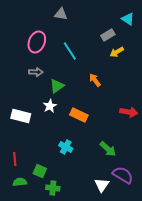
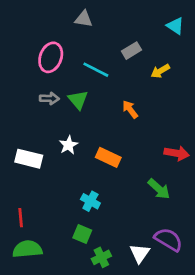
gray rectangle: (108, 35) -> (131, 51), moved
cyan line: (70, 51) -> (96, 70), turned -30
green triangle: (57, 86) -> (78, 100), moved, turned -35
green arrow: (108, 149) -> (159, 189), moved
green square: (40, 171) -> (82, 234), moved
green semicircle: (20, 182) -> (27, 249), size x1.5
green cross: (53, 188) -> (101, 257), moved, turned -32

